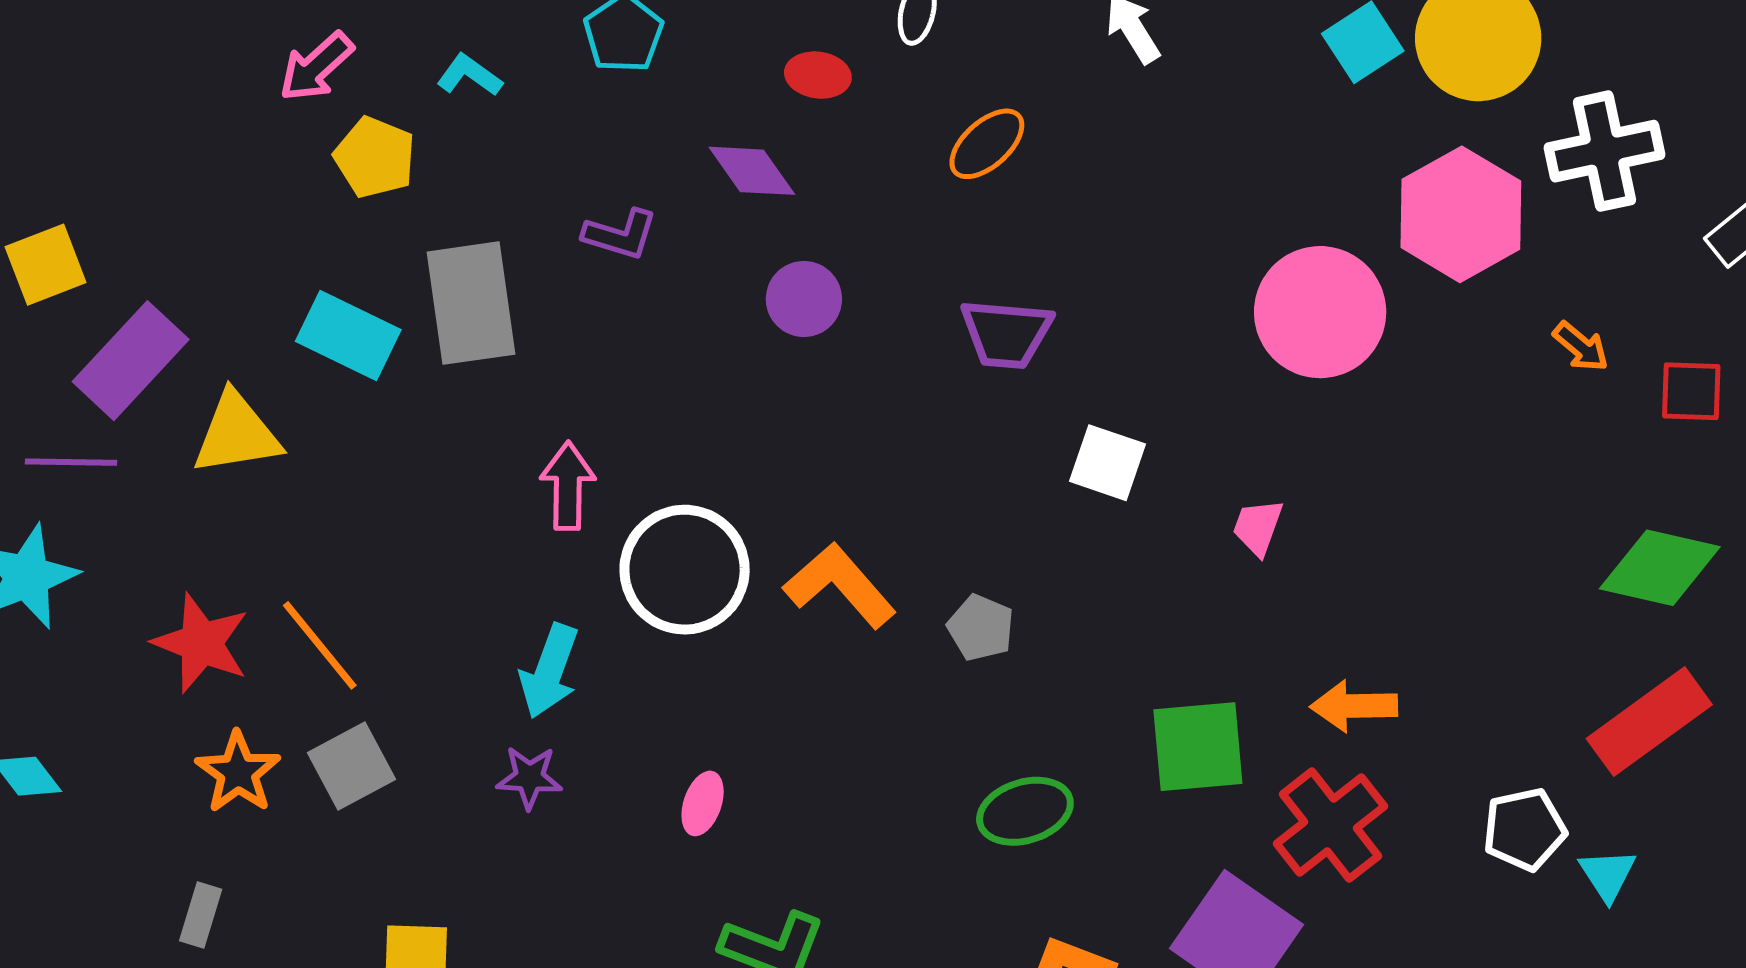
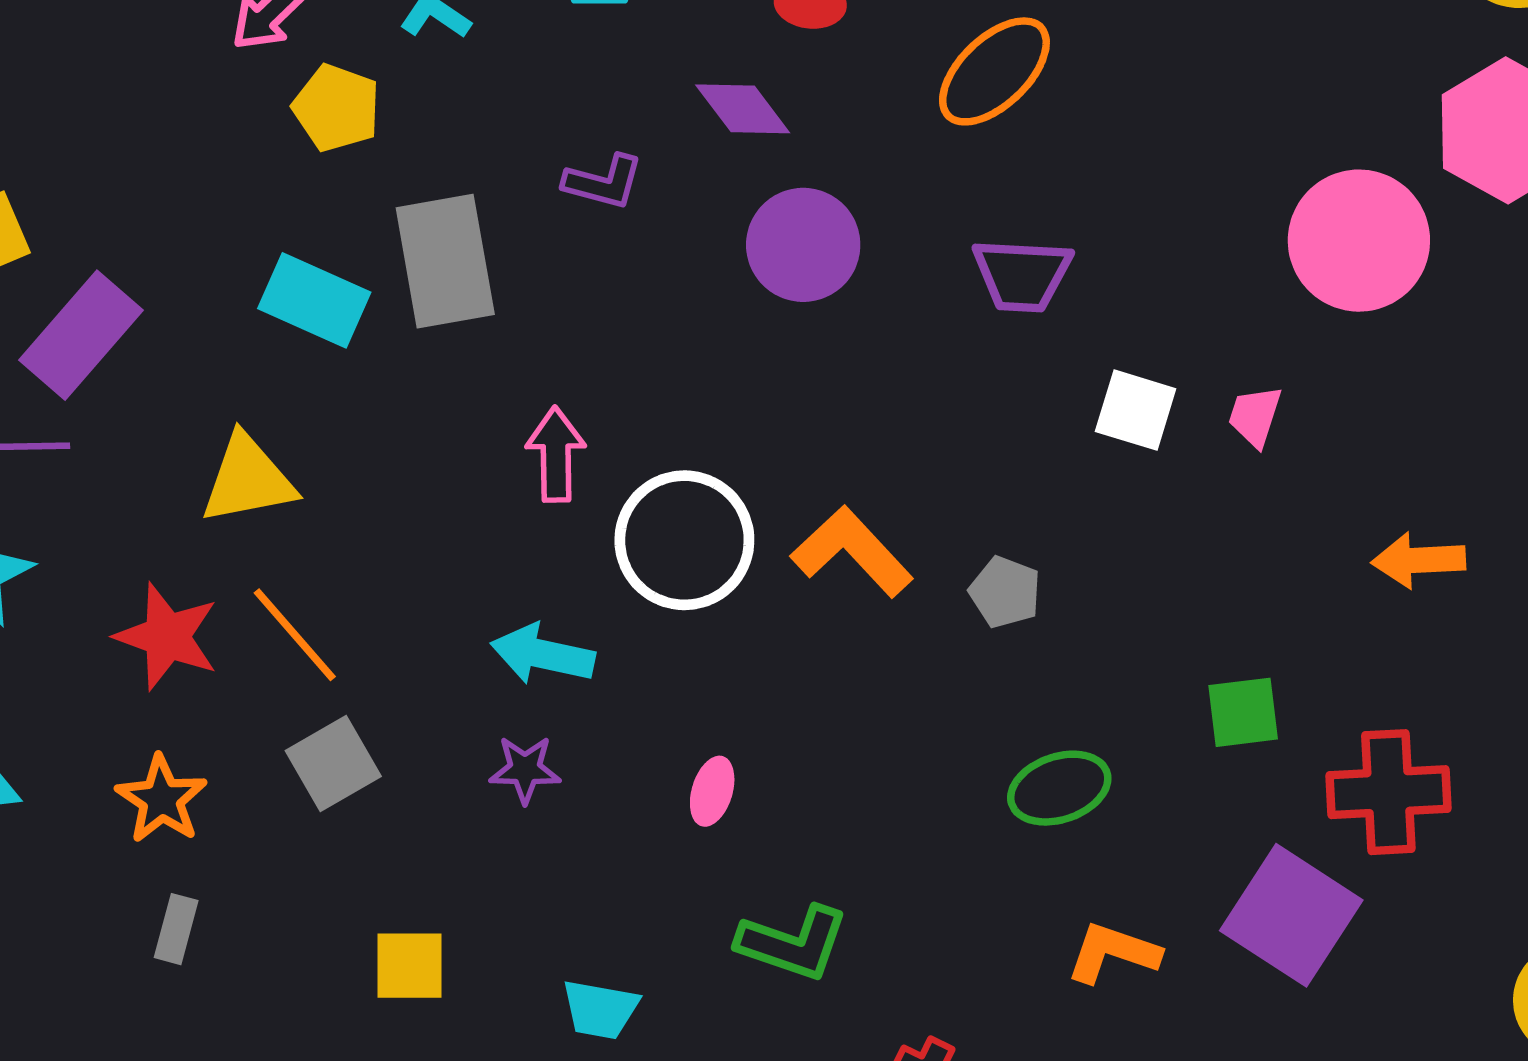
orange ellipse: (987, 144) -> (994, 71), size x1.4
purple circle: (804, 299) -> (803, 245), size x1.4
yellow triangle: (237, 434) -> (248, 479), moved
pink trapezoid: (1258, 527) -> (1255, 416), moved
cyan arrow: (549, 671) -> (543, 654), turned 84
orange arrow: (1354, 706) -> (1418, 560), moved
green square: (1198, 747) -> (1243, 712), size x0.7
orange star: (238, 772) -> (161, 799), moved
red cross: (1331, 825) -> (1388, 792), turned 37

